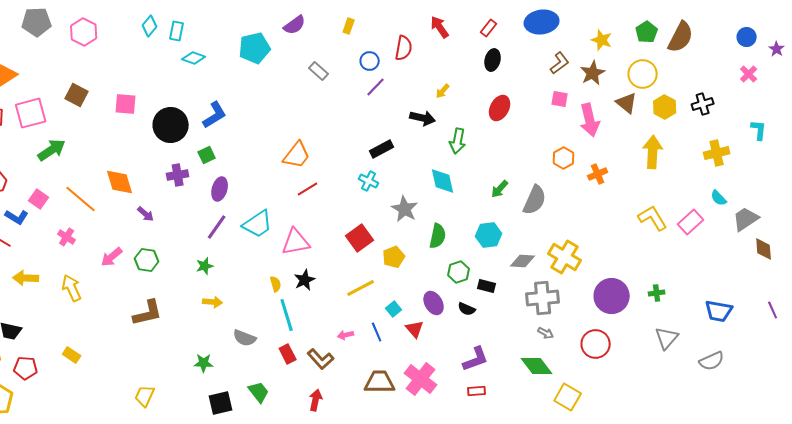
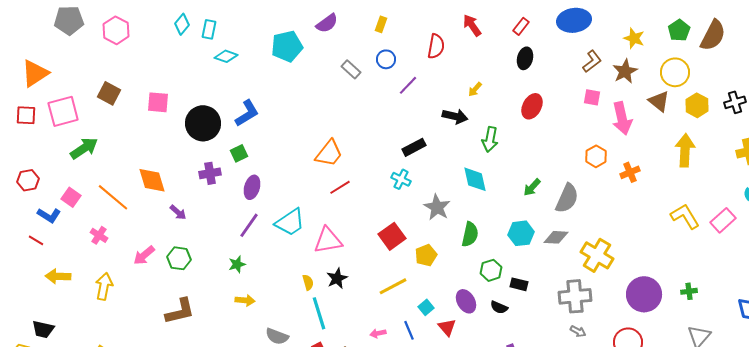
blue circle: (370, 61) -> (386, 59), moved
gray diamond: (523, 261) -> (556, 237), moved
yellow arrow: (72, 288) -> (104, 286), turned 36

